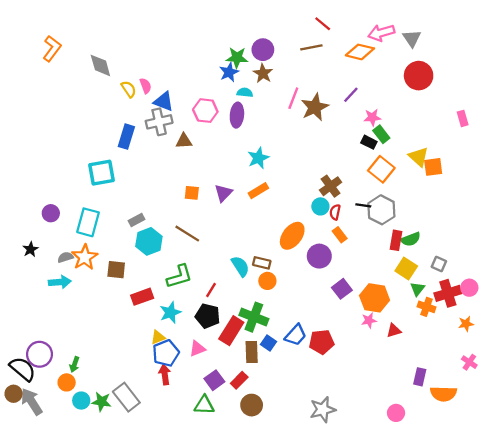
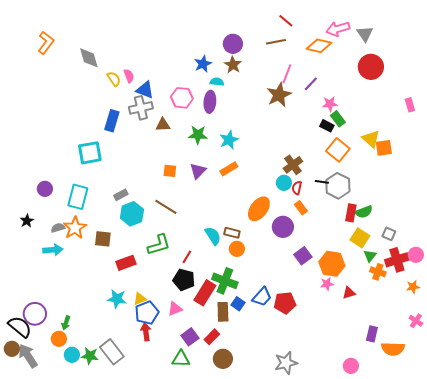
green star: (237, 58) -> (198, 135), moved
pink line: (293, 98) -> (287, 74), moved
cyan star: (170, 313) -> (117, 299), moved, turned 30

